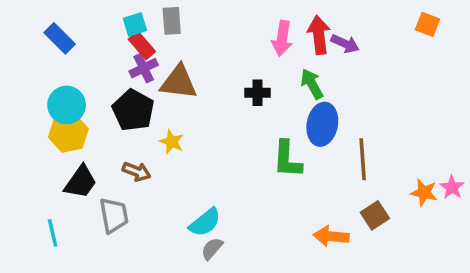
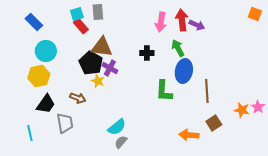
orange square: (427, 24) -> (255, 14), moved
purple cross: (144, 68) -> (110, 68), moved, turned -35
cyan circle: (67, 105) -> (46, 51), moved
black pentagon: (133, 110) -> (91, 63), moved

